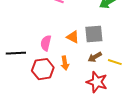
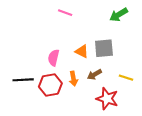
black line: (16, 53) -> (23, 80), moved
brown arrow: (95, 57) -> (94, 75), moved

